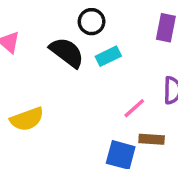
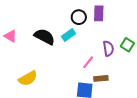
black circle: (92, 22) -> (79, 17), moved

